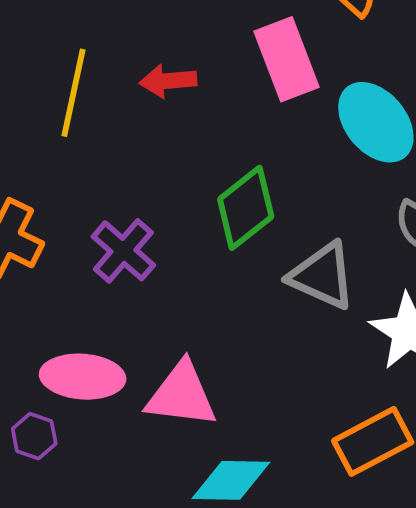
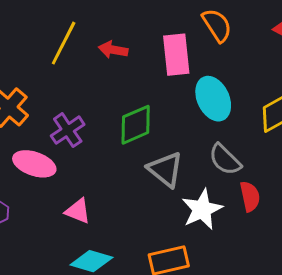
pink ellipse: (83, 377) -> (34, 164), moved
pink triangle: (182, 395) -> (78, 211), size x0.7

